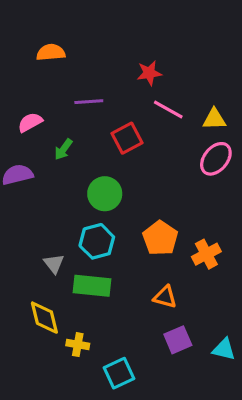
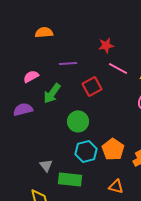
green arrow: (63, 149) -> (52, 93), size x1.5
cyan hexagon: (97, 241) -> (86, 151), moved

